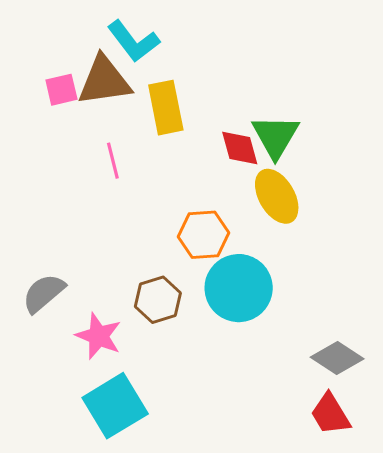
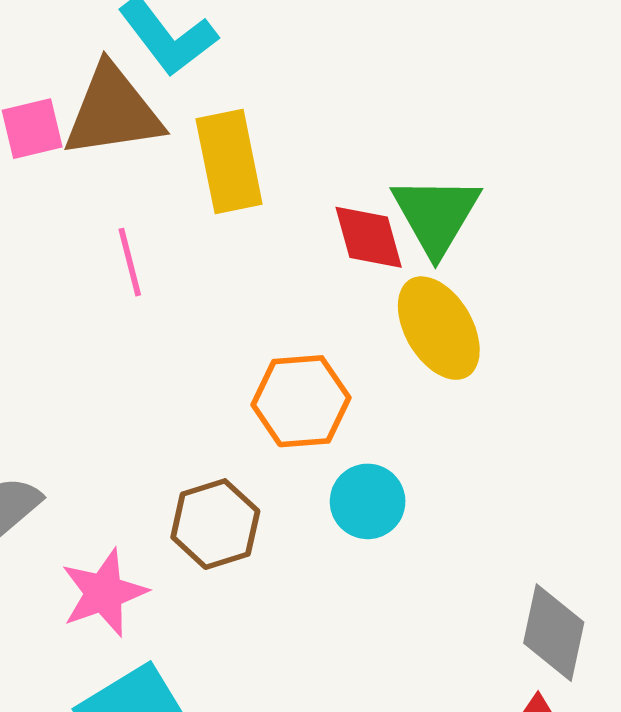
cyan circle: (239, 288) -> (368, 501), size x0.6
pink star: (99, 336) -> (104, 593), turned 30
gray diamond: (337, 358) -> (554, 633), turned 69

